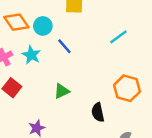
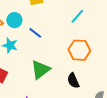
orange hexagon: (127, 88) -> (79, 50), moved
green triangle: (62, 91) -> (41, 70), size x1.5

